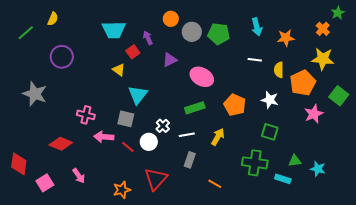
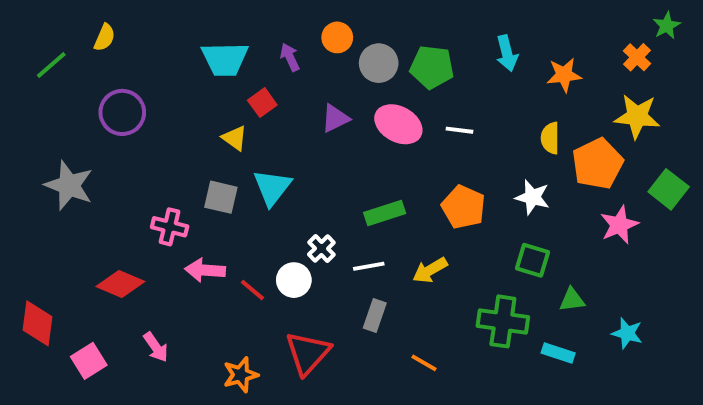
purple arrow: (148, 38) -> (290, 57), moved
white line: (255, 60) -> (460, 130), moved
pink ellipse: (202, 77) -> (398, 124), moved
gray square: (126, 119) -> (221, 197), moved
yellow arrow: (218, 137) -> (430, 270), turned -150
green triangle: (295, 161) -> (572, 300), moved

